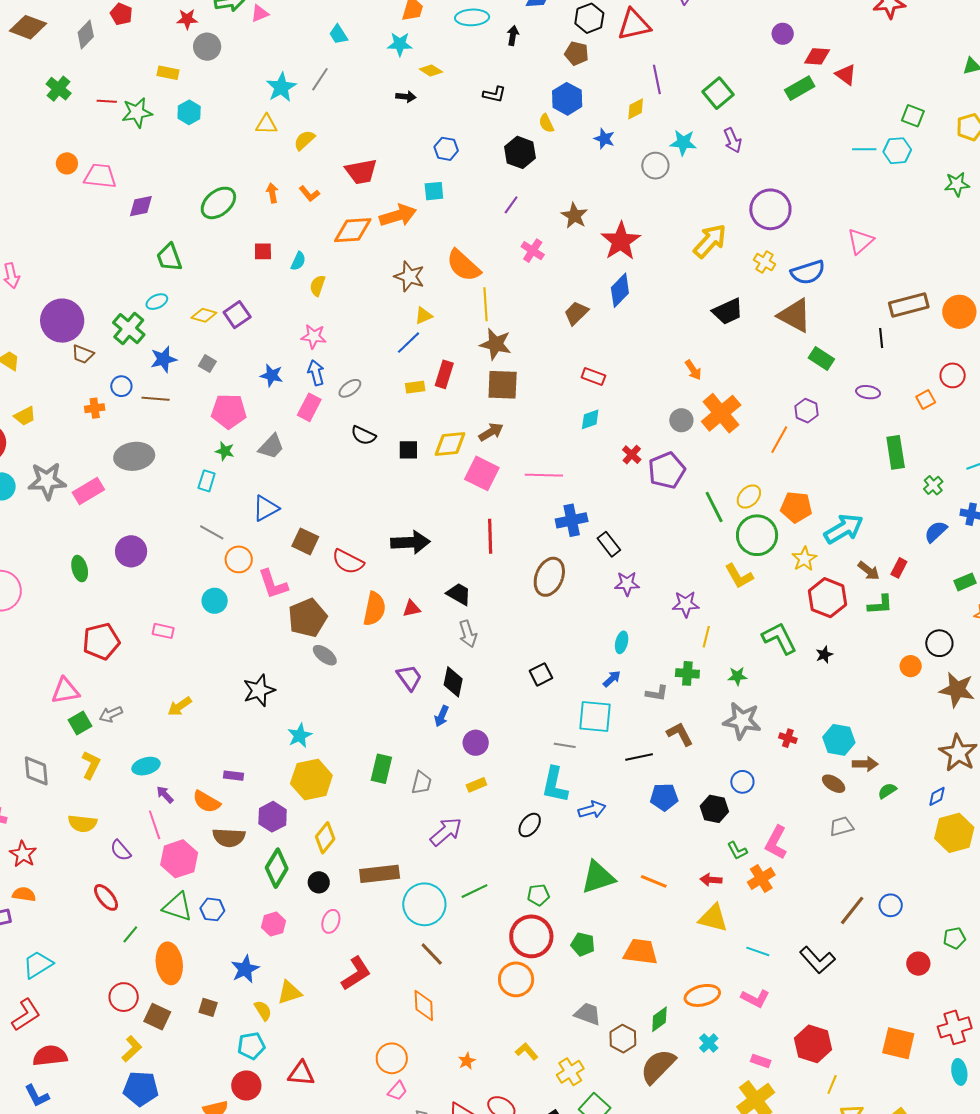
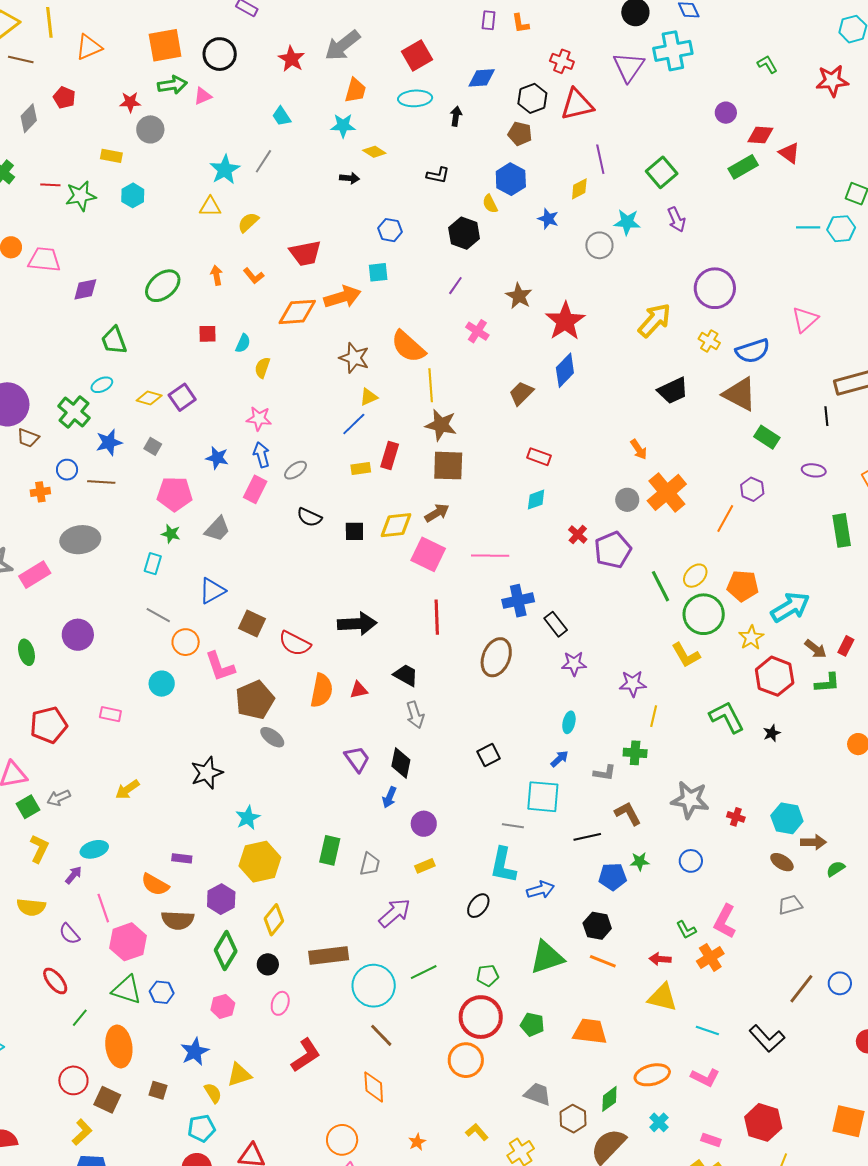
green star: (737, 676) -> (640, 861), moved
purple arrow: (165, 795) -> (73, 875), moved, turned 84
black hexagon: (714, 809) -> (597, 926), moved

